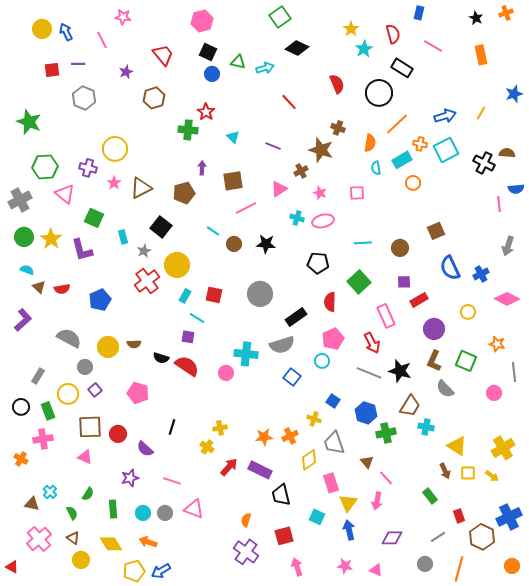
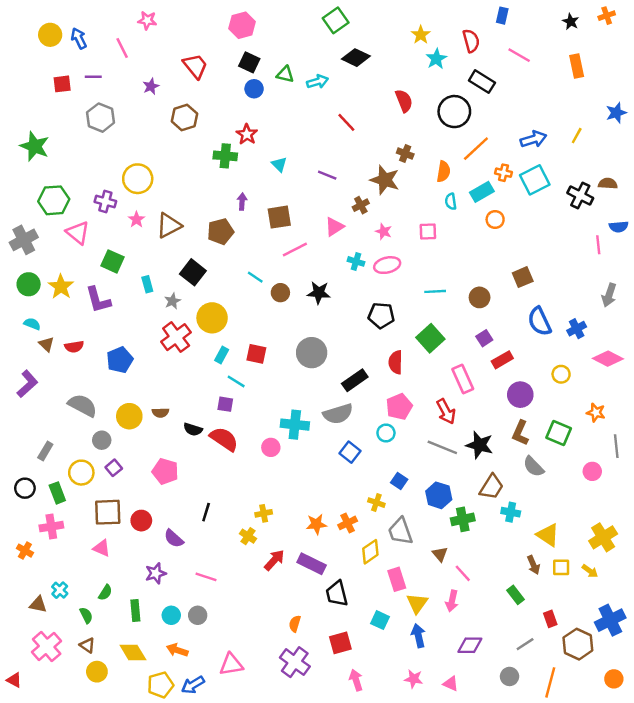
purple square: (404, 282) -> (484, 338), turned -32
pink triangle: (194, 509) -> (231, 664), moved, turned -30

